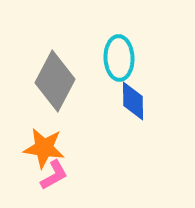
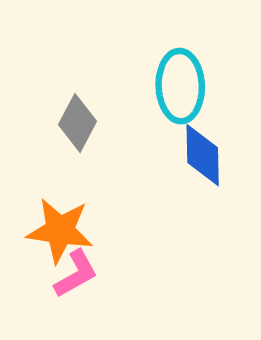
gray diamond: (55, 81) -> (78, 123), size x0.6

